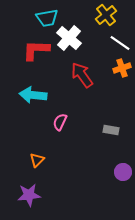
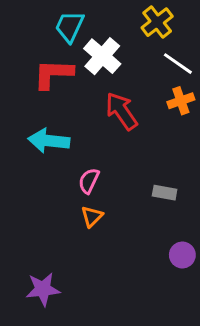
cyan trapezoid: (47, 18) -> (70, 26), turned 125
orange triangle: (37, 160) -> (92, 216), moved

